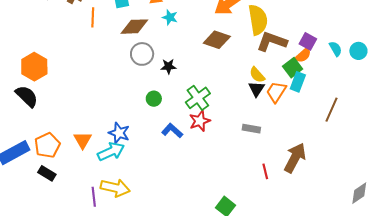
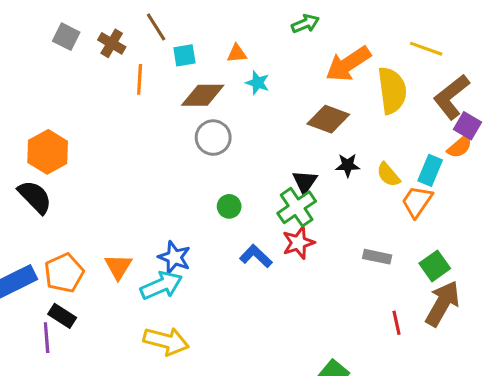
brown L-shape: (272, 42) -> (451, 97), moved, turned -60
black star: (168, 66) -> (348, 165), moved
green square: (293, 68) -> (435, 266), moved
cyan rectangle: (298, 82) -> (430, 170), moved
black triangle: (256, 89) -> (305, 182), moved
purple line: (94, 197) -> (47, 338), moved

